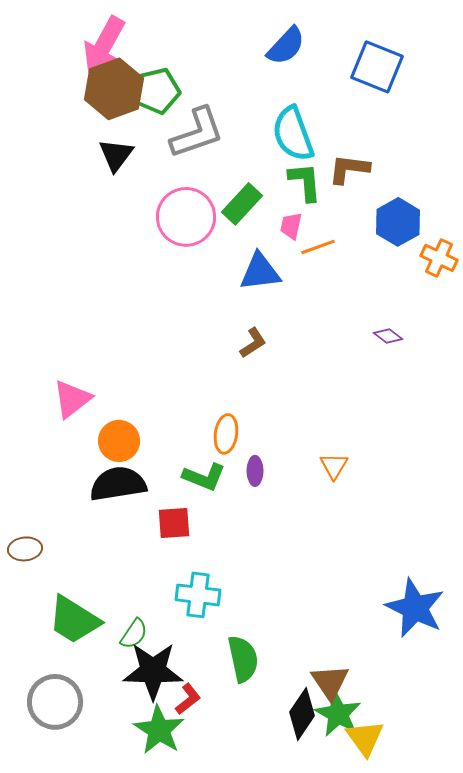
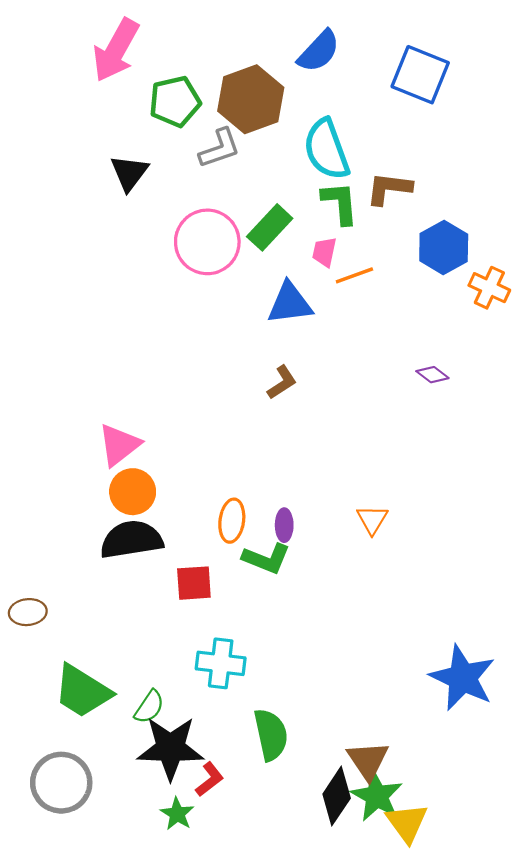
brown hexagon: (114, 89) -> (251, 99), moved
gray L-shape: (197, 133) -> (220, 148), size x0.7
pink triangle: (72, 399) -> (119, 445), moved
orange ellipse: (226, 434) -> (232, 521), moved
green L-shape: (204, 477) -> (266, 559), moved
green star: (159, 730) -> (177, 814), size x0.6

